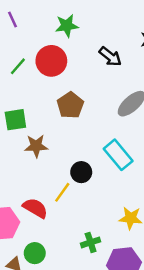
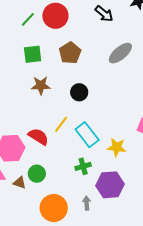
green square: (15, 120) -> (33, 54), moved
cyan rectangle: (118, 155) -> (87, 135), moved
black circle: (81, 172) -> (79, 92), moved

